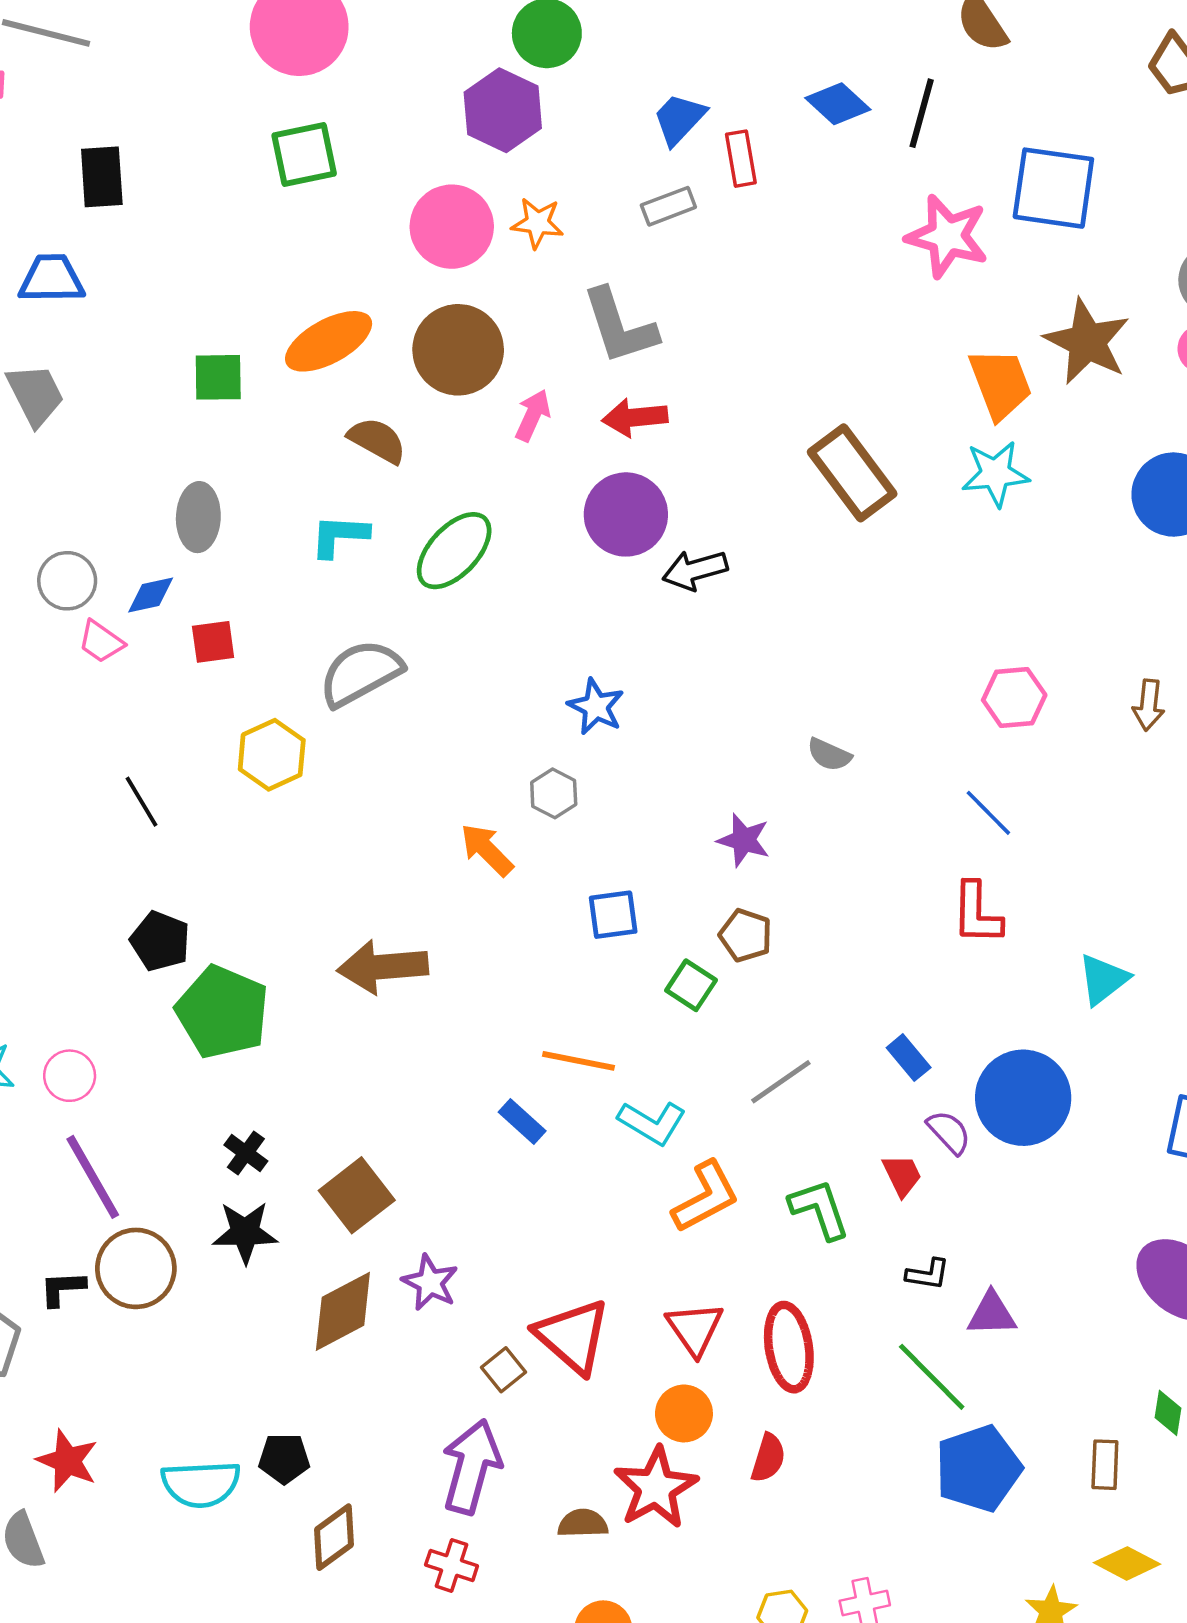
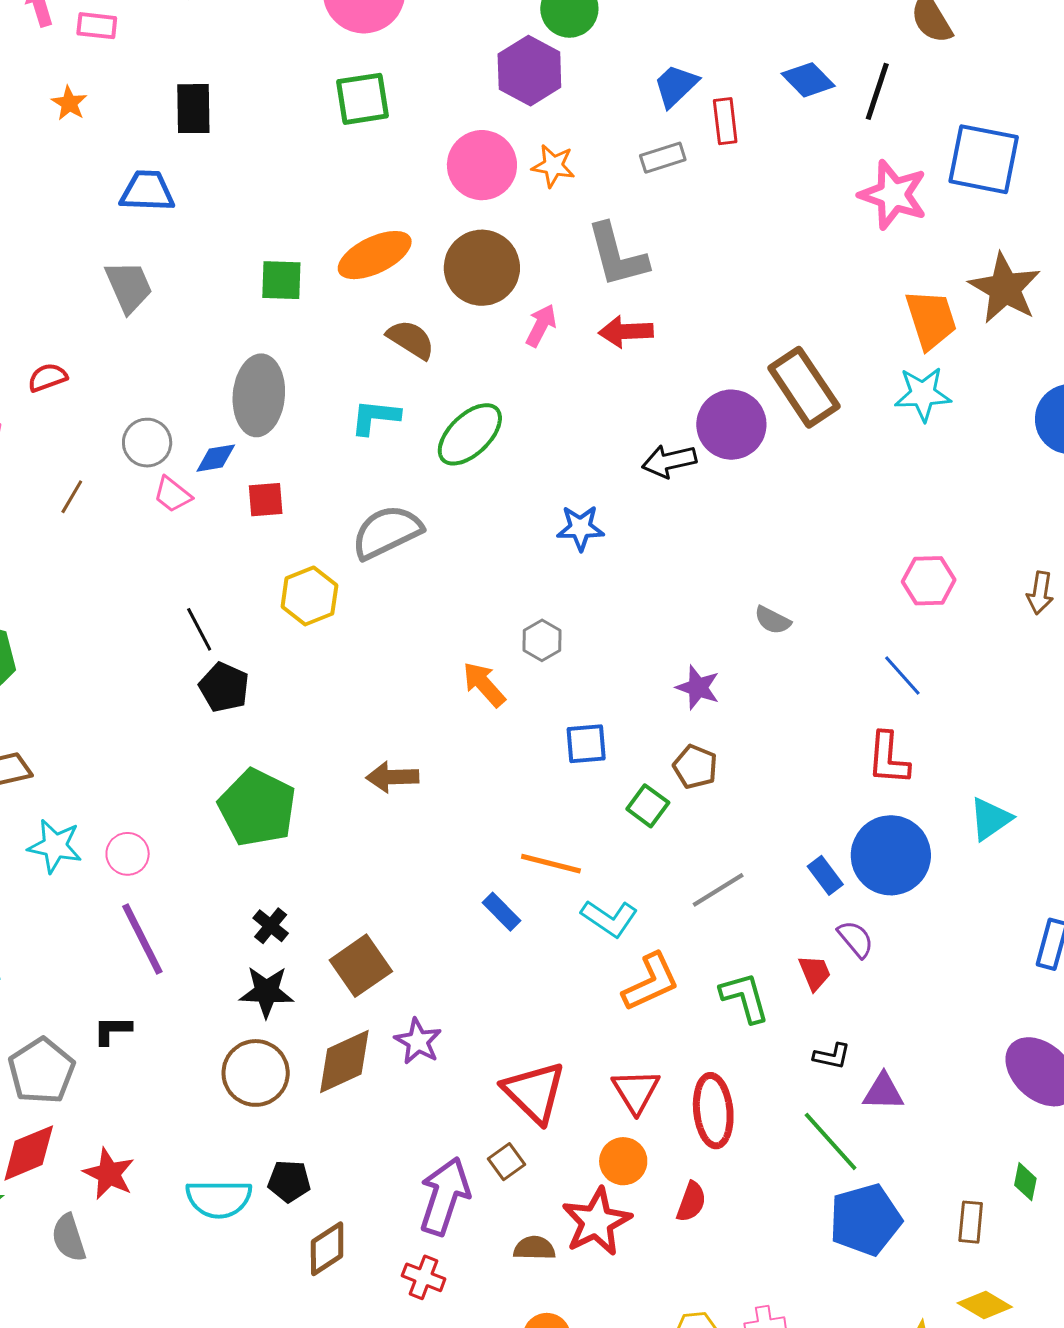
purple circle: (626, 514) -> (731, 425), moved
gray ellipse: (198, 517) -> (259, 395), size x1.4
blue star: (596, 707) -> (580, 528), moved, turned -30
black pentagon: (160, 941) -> (224, 687), moved
brown arrow: (383, 967) -> (392, 777), size x0.7
blue circle: (1023, 1098) -> (891, 855), moved
brown circle: (136, 1268) -> (256, 1073), moved
brown square: (503, 1370) -> (507, 1162), moved

